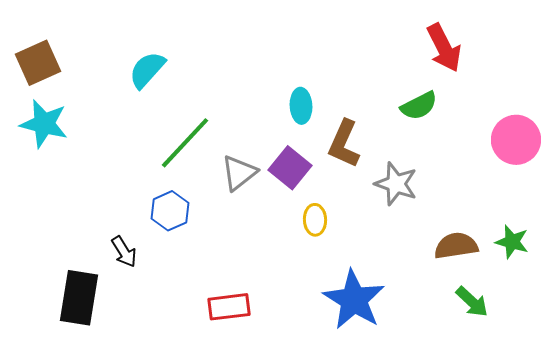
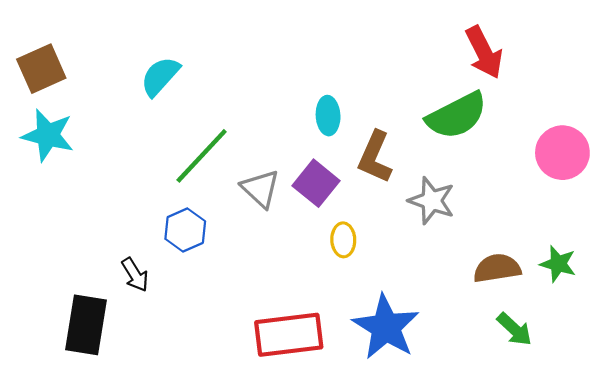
green semicircle: (419, 106) -> (457, 116), size x1.5
gray triangle: (239, 173) -> (260, 189), turned -39
red rectangle: (229, 307) -> (289, 335), moved, size x1.5

